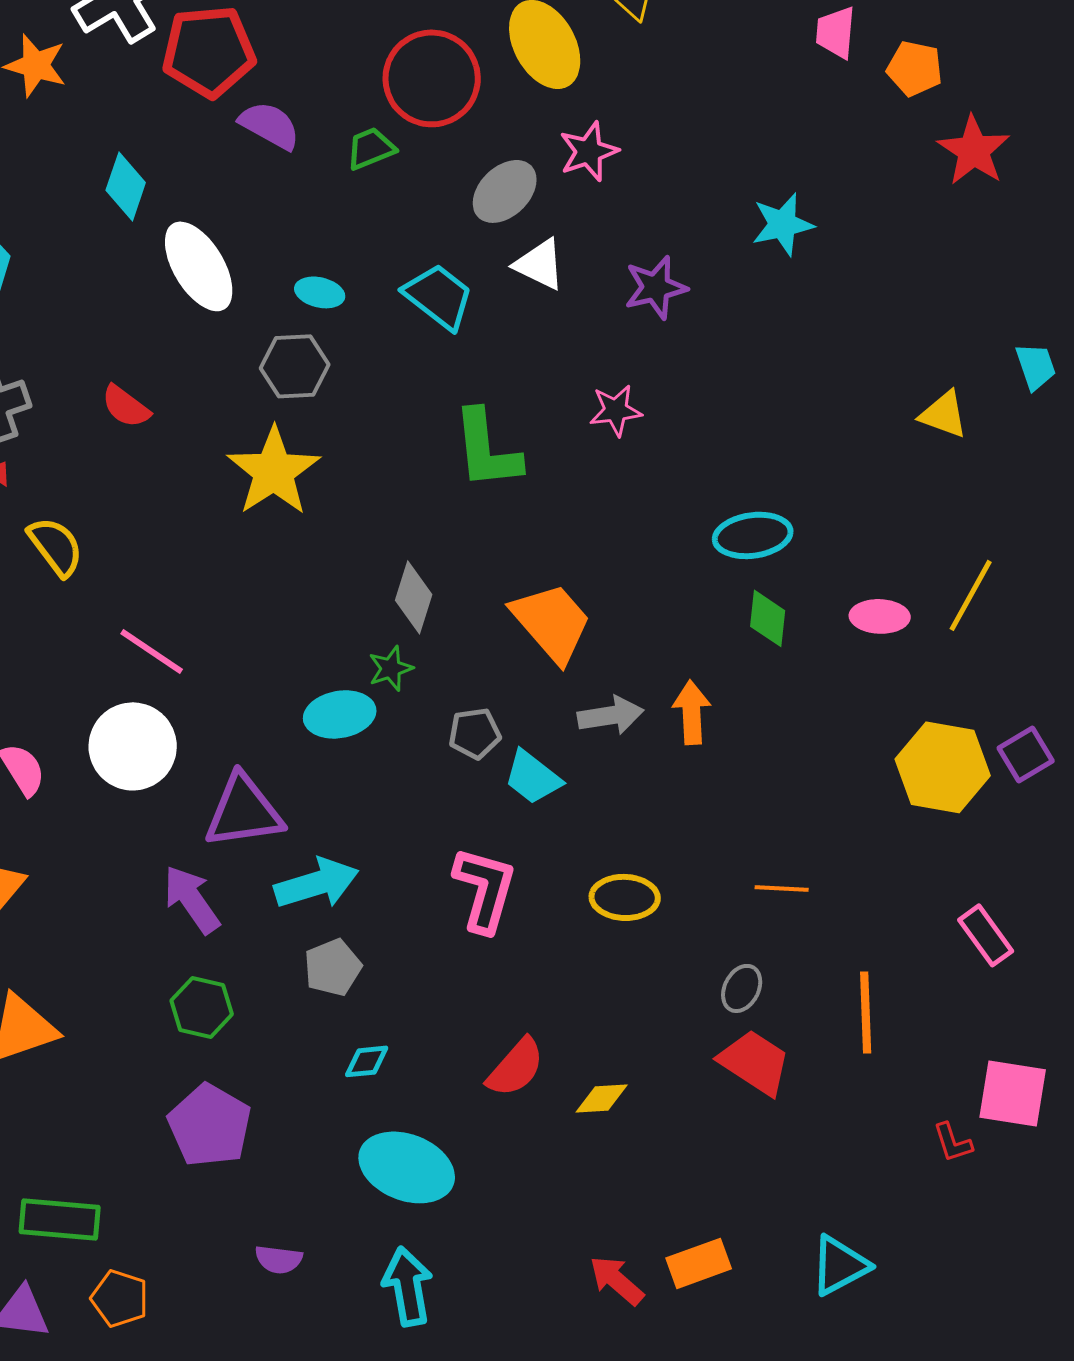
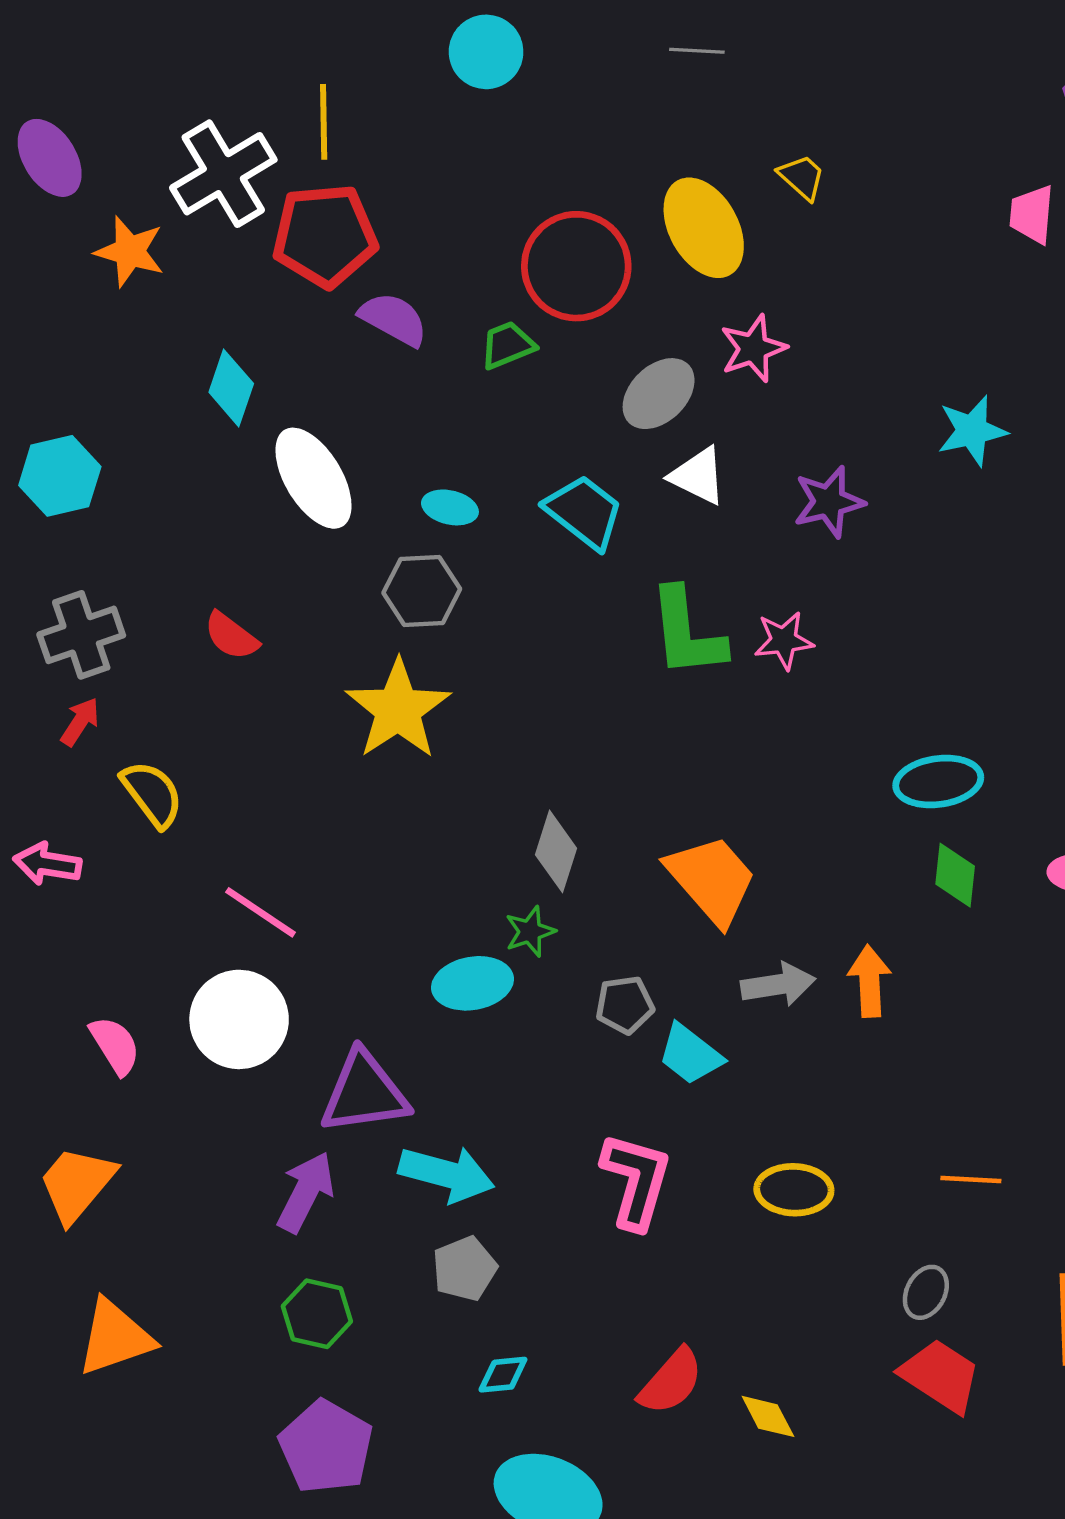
green L-shape: (487, 449) -> (687, 633), moved
cyan arrow: (317, 883) -> (447, 1174), turned 32
purple arrow: (192, 899) -> (306, 1192), turned 62
yellow diamond: (602, 1098) -> (768, 1416), turned 66

